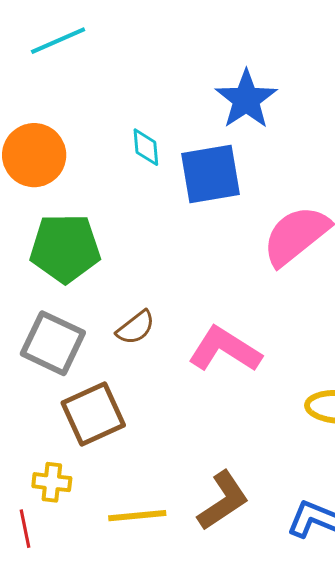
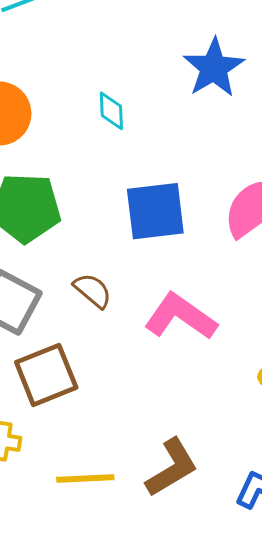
blue square: (210, 174) -> (155, 211), moved
brown semicircle: (136, 328) -> (93, 291), turned -105

